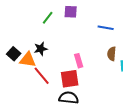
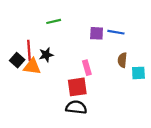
purple square: (71, 12) -> (97, 33), moved
green line: (48, 18) -> (54, 21), turned 40
red line: (42, 76) -> (29, 50), moved, turned 36

